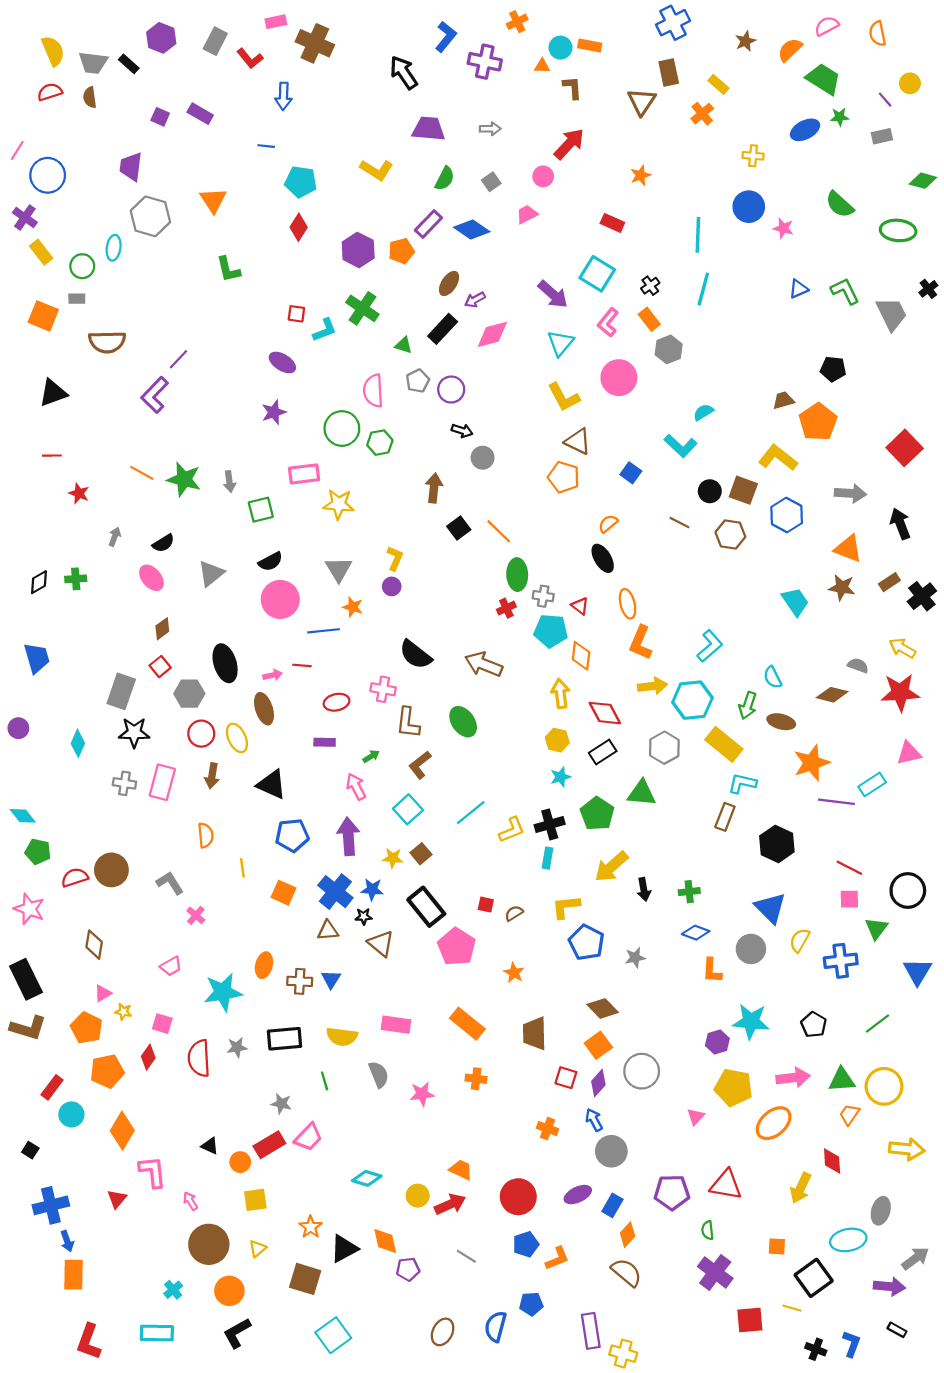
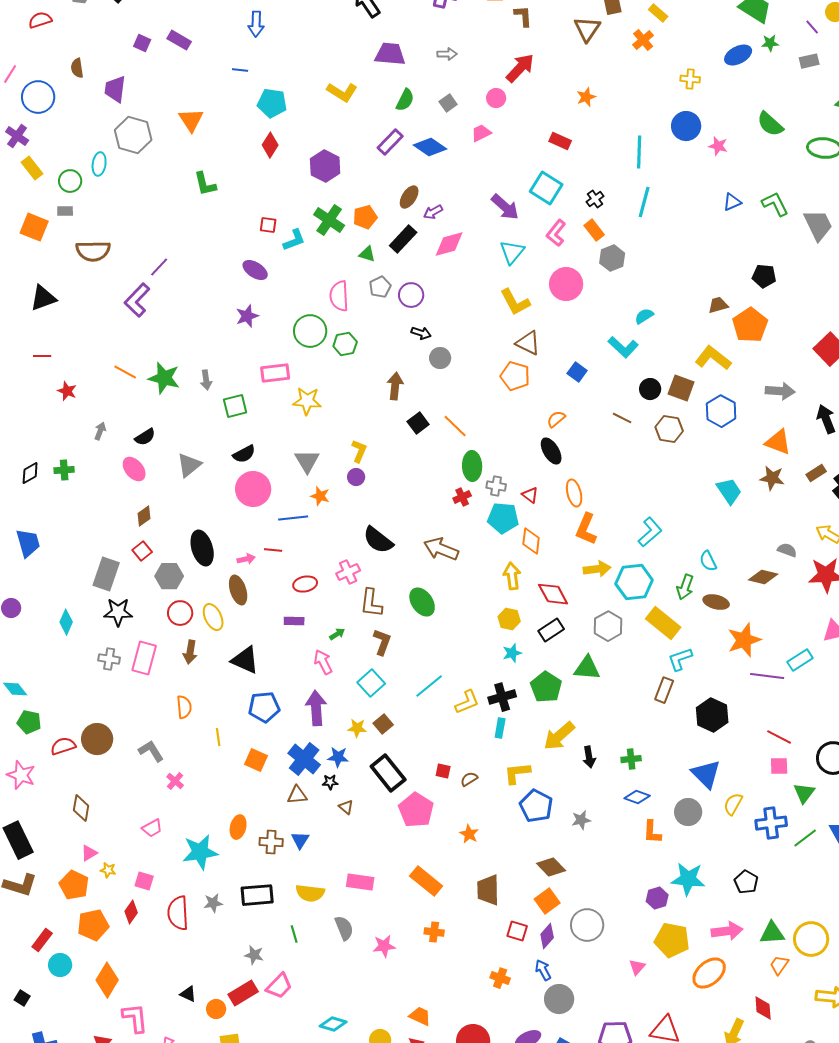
brown semicircle: (90, 97) -> (77, 68), moved
orange pentagon: (401, 251) -> (365, 217), moved
pink cross: (383, 689) -> (348, 572), turned -35
brown L-shape: (420, 765) -> (382, 642), turned 148
cyan L-shape: (742, 783) -> (680, 659), turned -32
brown triangle: (381, 944) -> (346, 807), size x0.6
green line: (878, 1024) -> (805, 838), moved

